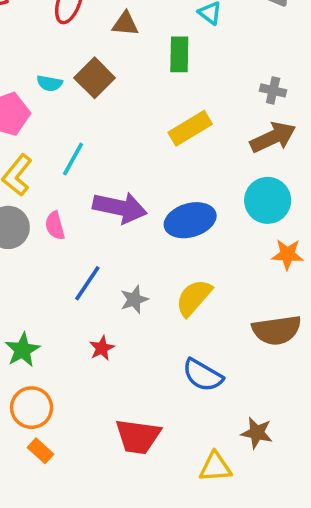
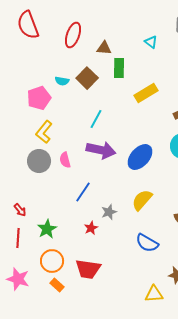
green rectangle: (179, 54) -> (119, 68), moved
yellow rectangle: (190, 128) -> (146, 93), moved
cyan line: (73, 159) -> (96, 119), moved
blue ellipse: (190, 220) -> (140, 157), turned -32
gray star: (134, 299) -> (109, 212), moved
red trapezoid: (138, 436) -> (88, 269), moved

